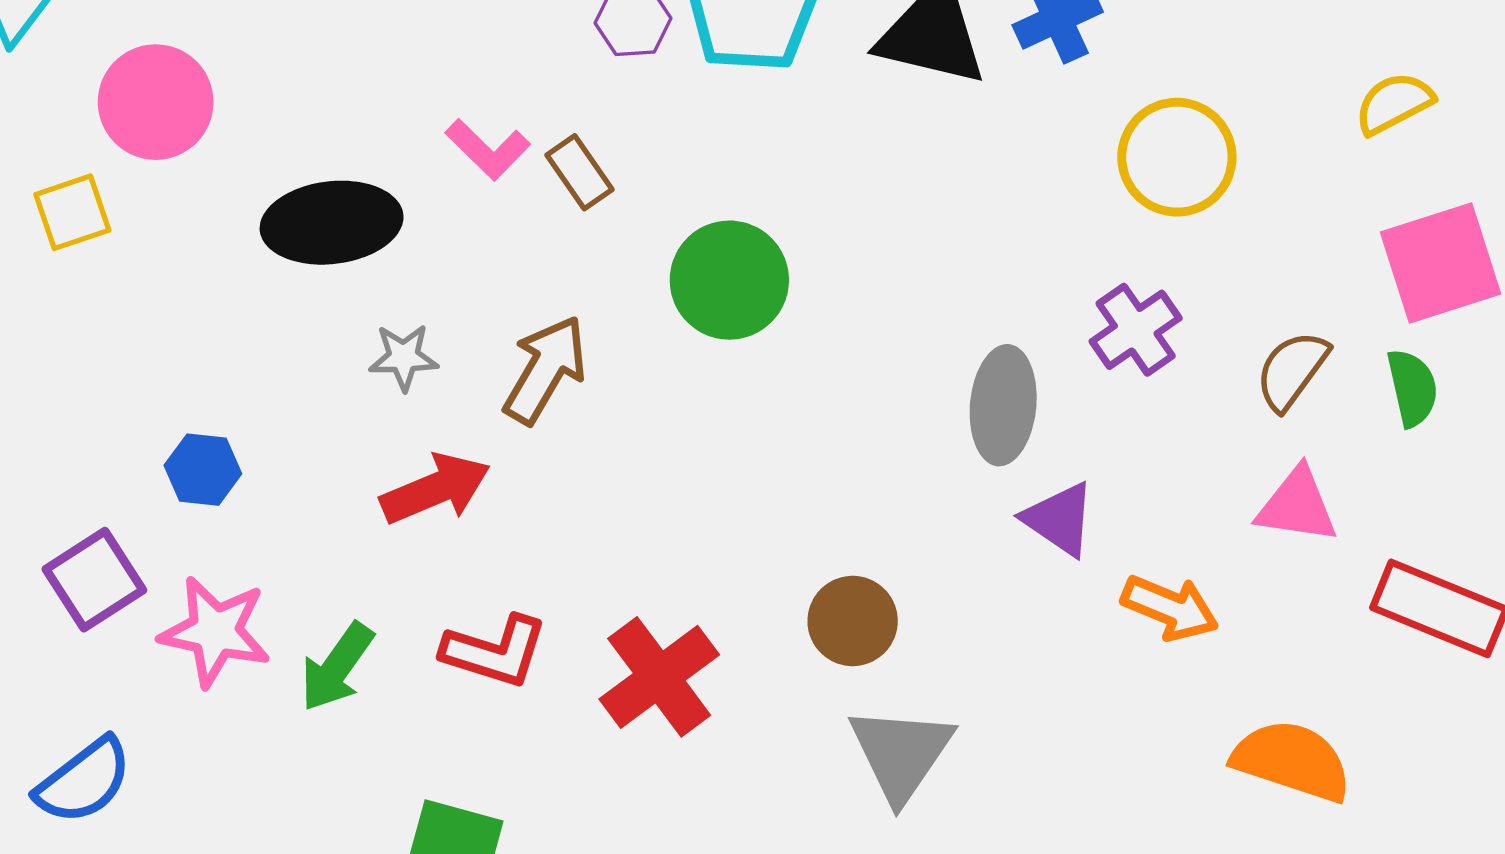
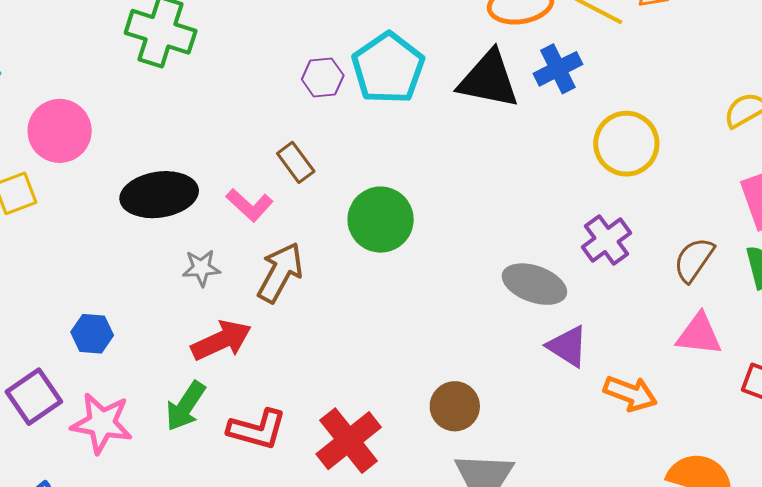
pink L-shape: (488, 149) -> (250, 205), moved
gray ellipse: (1003, 405) -> (534, 284), turned -74
green arrow: (337, 667) -> (186, 406), moved

